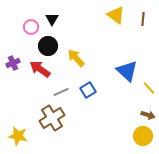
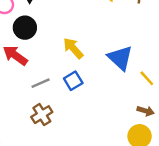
yellow arrow: (76, 58) -> (73, 48), moved
brown cross: (52, 118) -> (42, 115), moved, size x0.7

